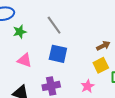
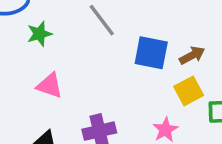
blue square: (58, 54) -> (151, 53), moved

